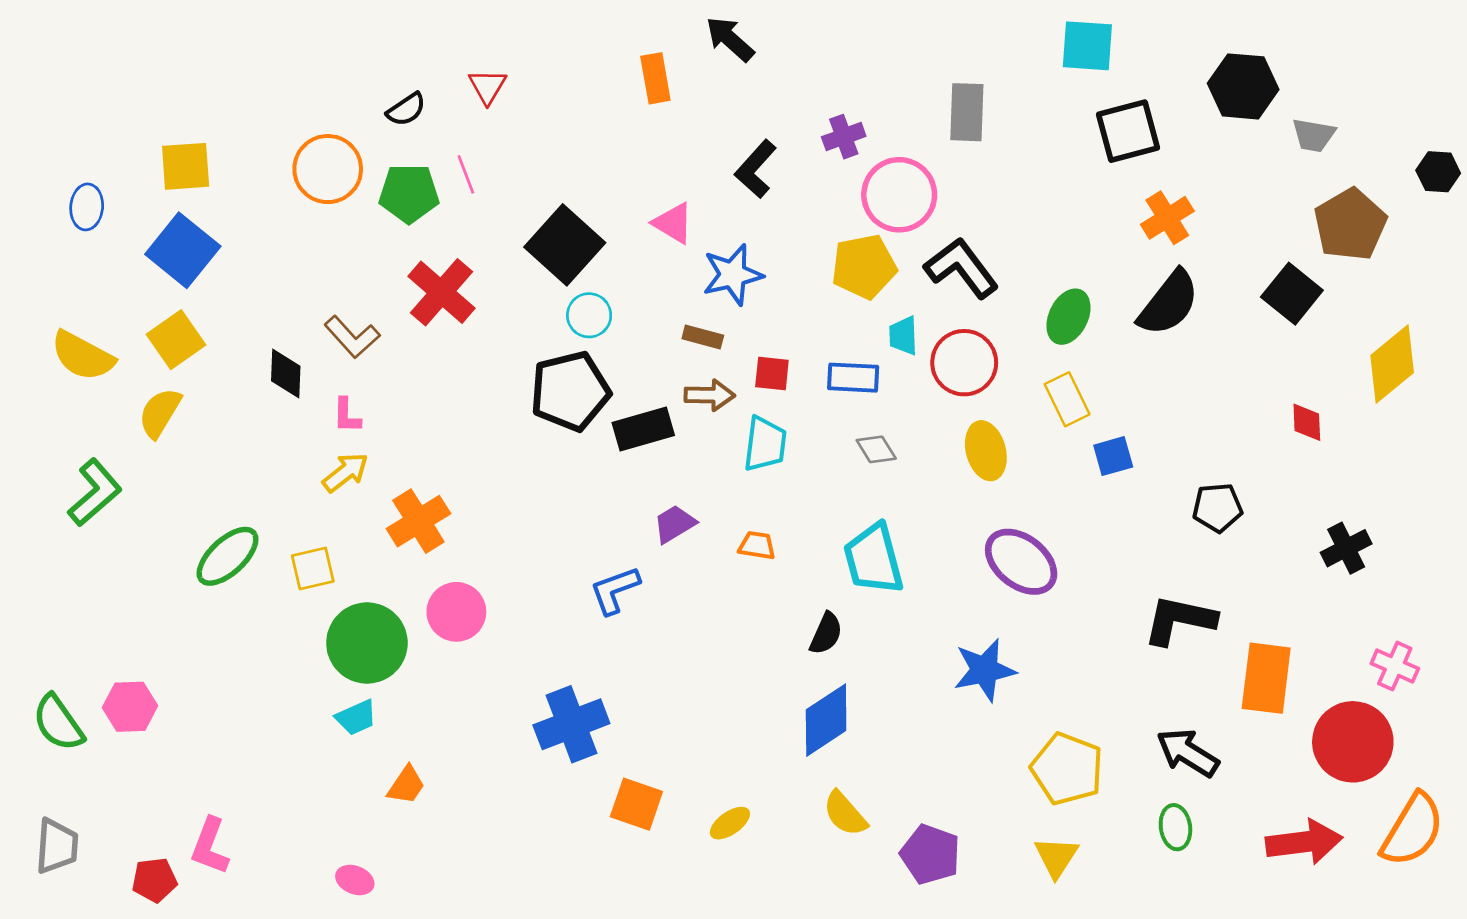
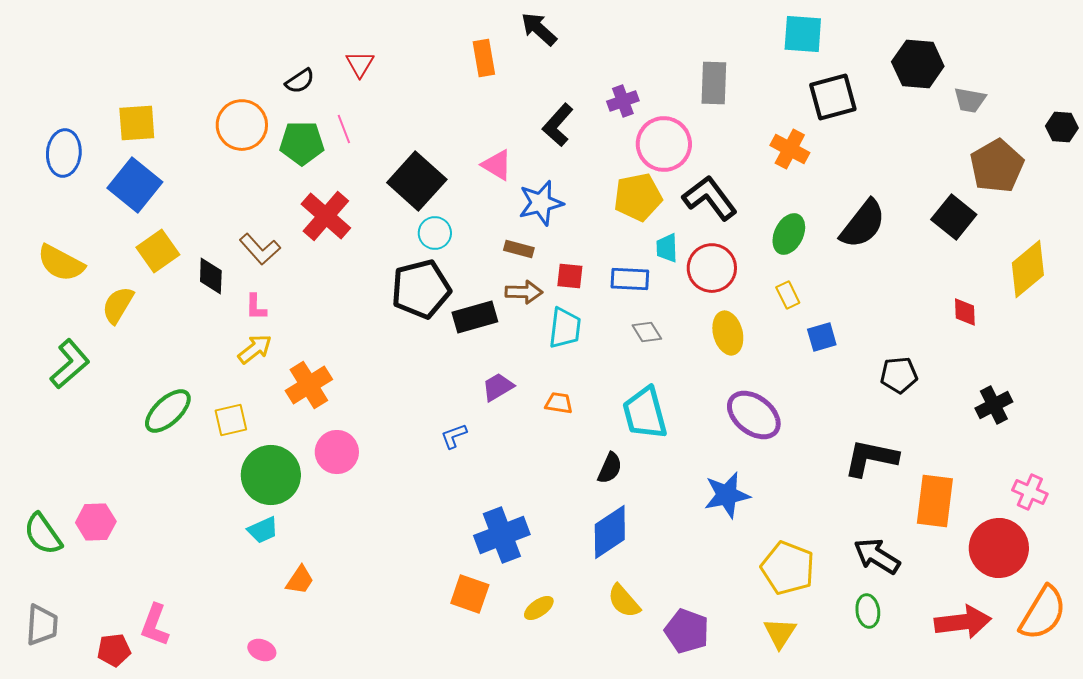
blue ellipse: (87, 207) -> (64, 153), size x1.4
orange cross: (1167, 218) -> (790, 149), moved, turned -30
yellow square: (176, 340) -> (158, 251), moved
yellow rectangle: (1067, 399) -> (788, 295), size x0.7
blue L-shape: (615, 590) -> (454, 436), size x0.7
blue cross: (571, 724) -> (502, 535), moved

